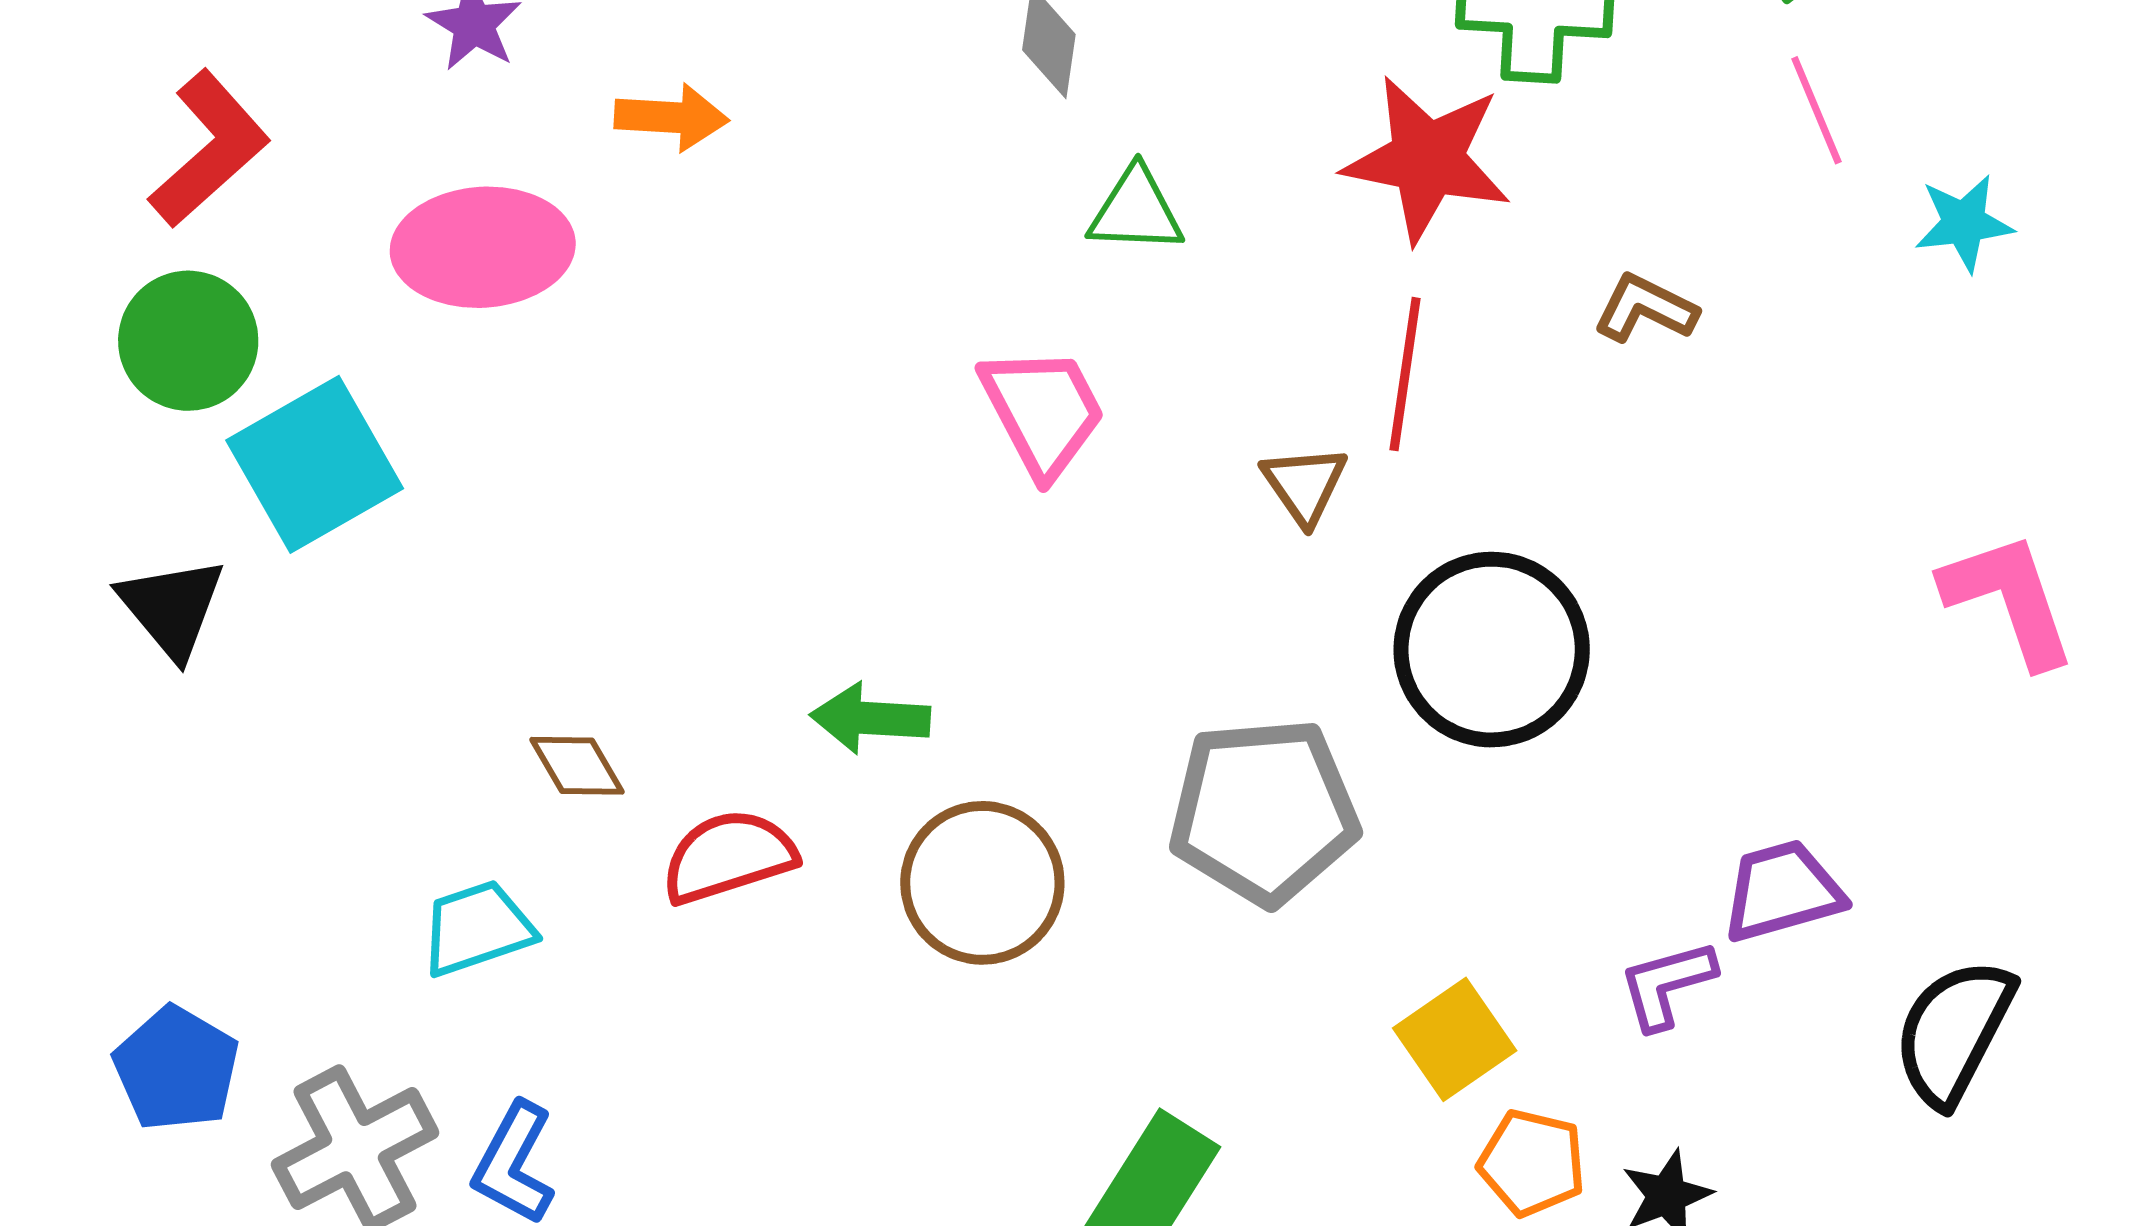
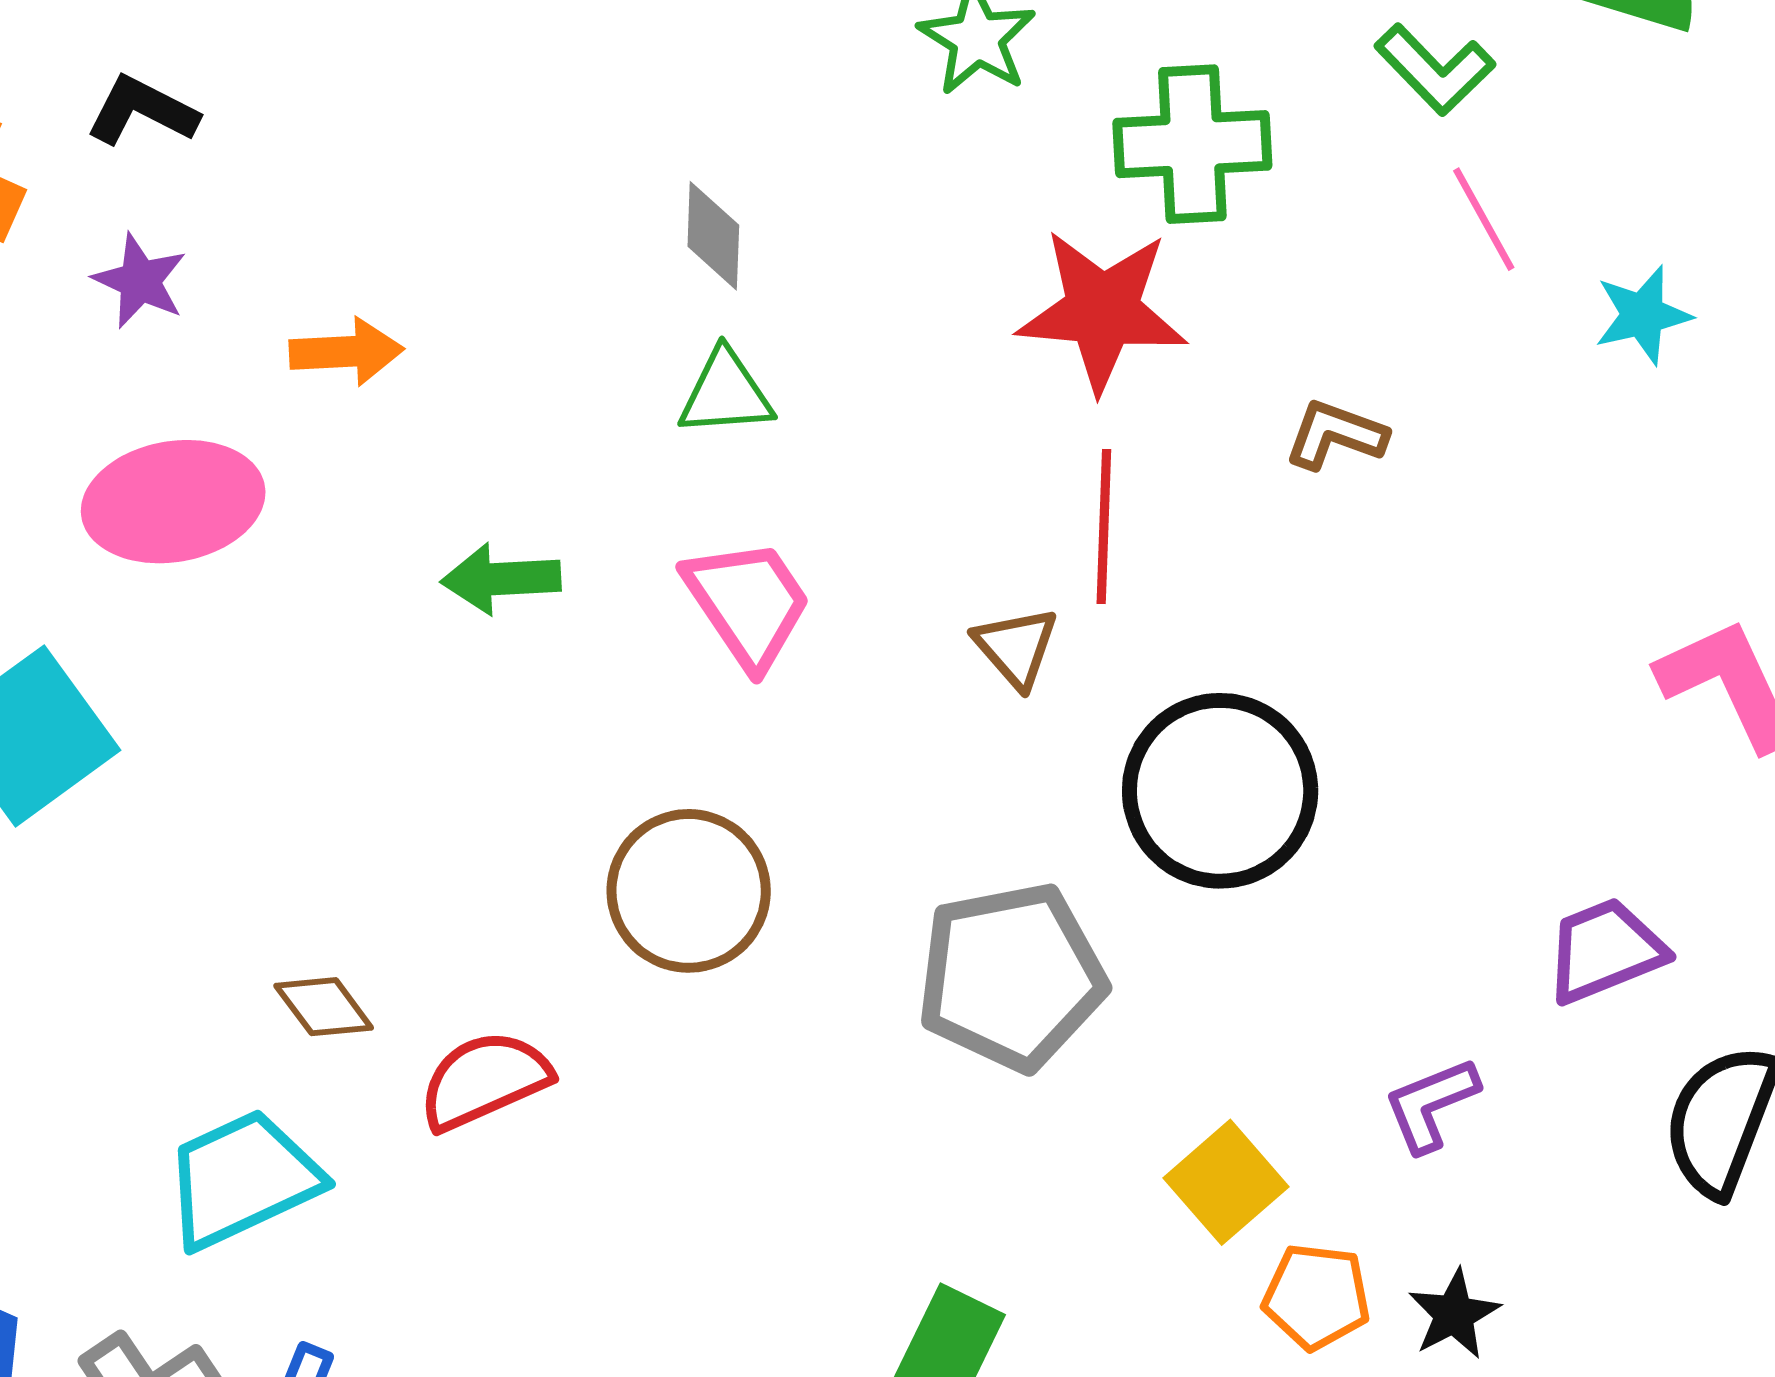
green triangle: (1136, 211) -> (726, 393), moved
green arrow: (870, 718) -> (501, 579), moved
brown circle: (982, 883) -> (689, 891), moved
purple trapezoid: (1782, 891) -> (1605, 950), moved
cyan trapezoid: (477, 928) -> (242, 1179), size x1.4

